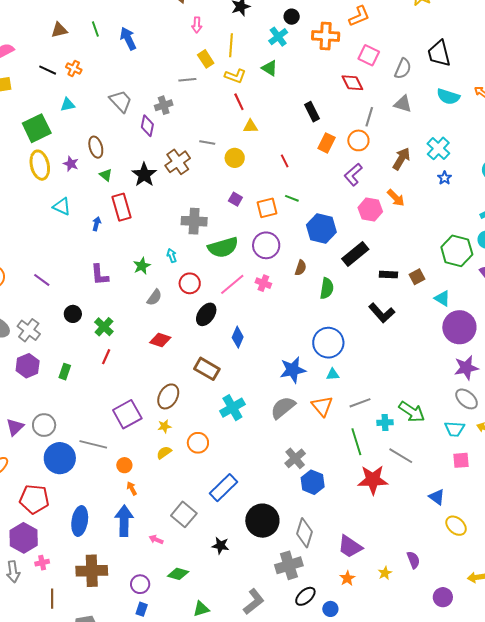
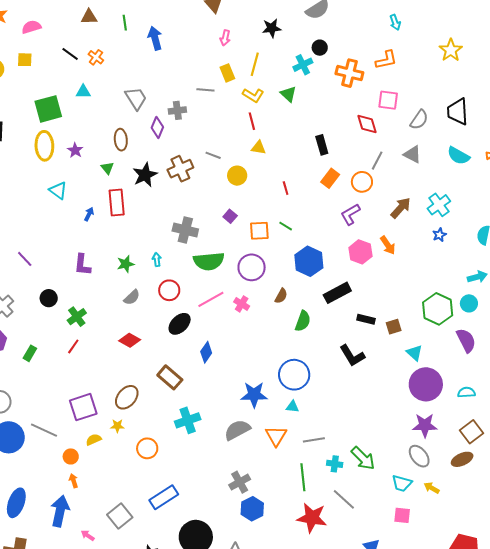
pink square: (369, 55) -> (388, 100), turned -30
brown ellipse: (96, 147) -> (121, 140), moved
yellow semicircle: (164, 453) -> (94, 440), moved

